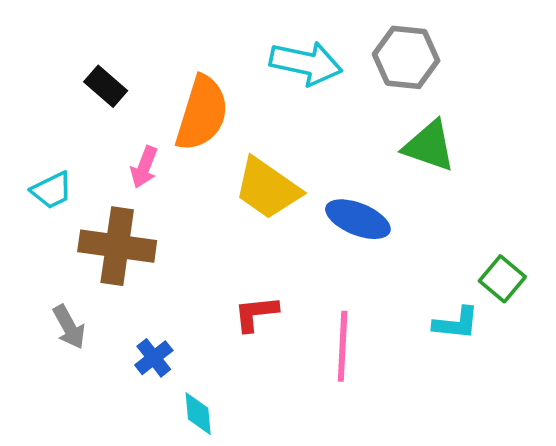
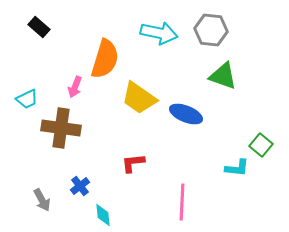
black rectangle: (106, 86) -> (39, 27), moved
gray arrow: (69, 327) -> (42, 200), moved
pink line: (343, 346) -> (182, 202), moved

